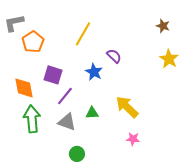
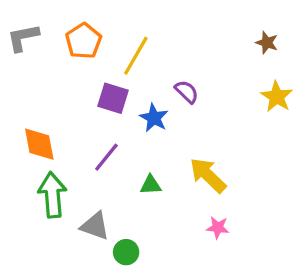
orange pentagon: (33, 42) -> (84, 41), moved
purple square: (53, 75) -> (113, 98), moved
gray triangle: (67, 122) -> (95, 226), moved

